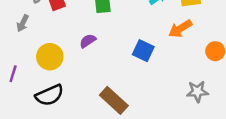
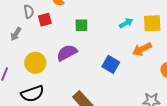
purple semicircle: (88, 41) -> (67, 53), size x1.5

